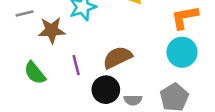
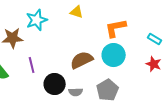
brown semicircle: (117, 57) -> (82, 60), moved

